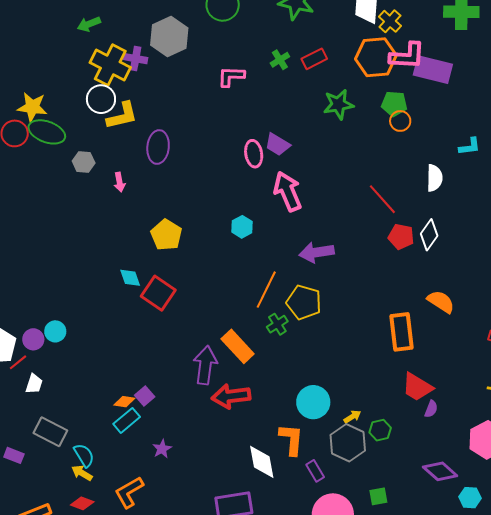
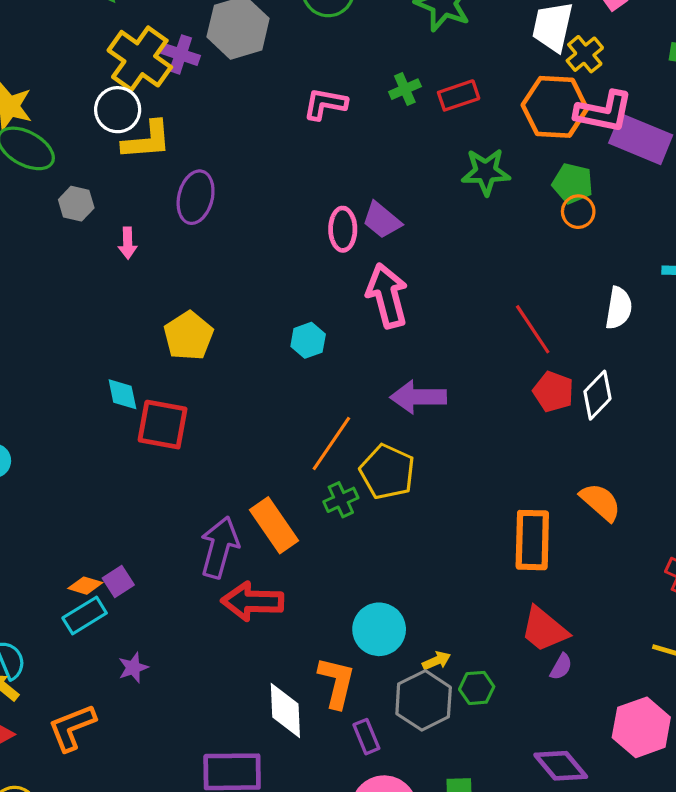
red square: (158, 293) -> (163, 425), turned -32

